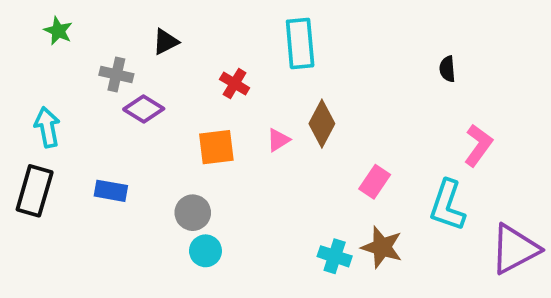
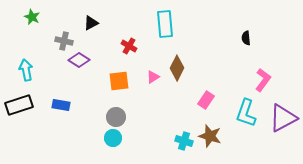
black rectangle: (35, 191) -> (19, 105), turned 56
gray circle: (193, 213) -> (116, 117), moved
purple triangle: (515, 249) -> (283, 118), moved

